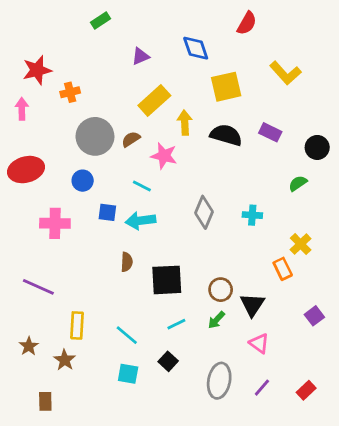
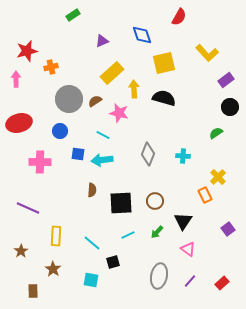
purple rectangle: (270, 132) -> (226, 80), moved, turned -63
brown circle: (221, 290) -> (155, 201), moved
brown star: (65, 360) -> (53, 269), moved
black square: (168, 361) -> (113, 262), moved, turned 32
cyan square: (128, 374) -> (91, 280), moved

